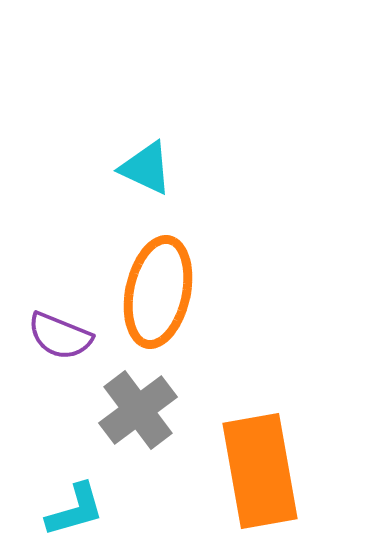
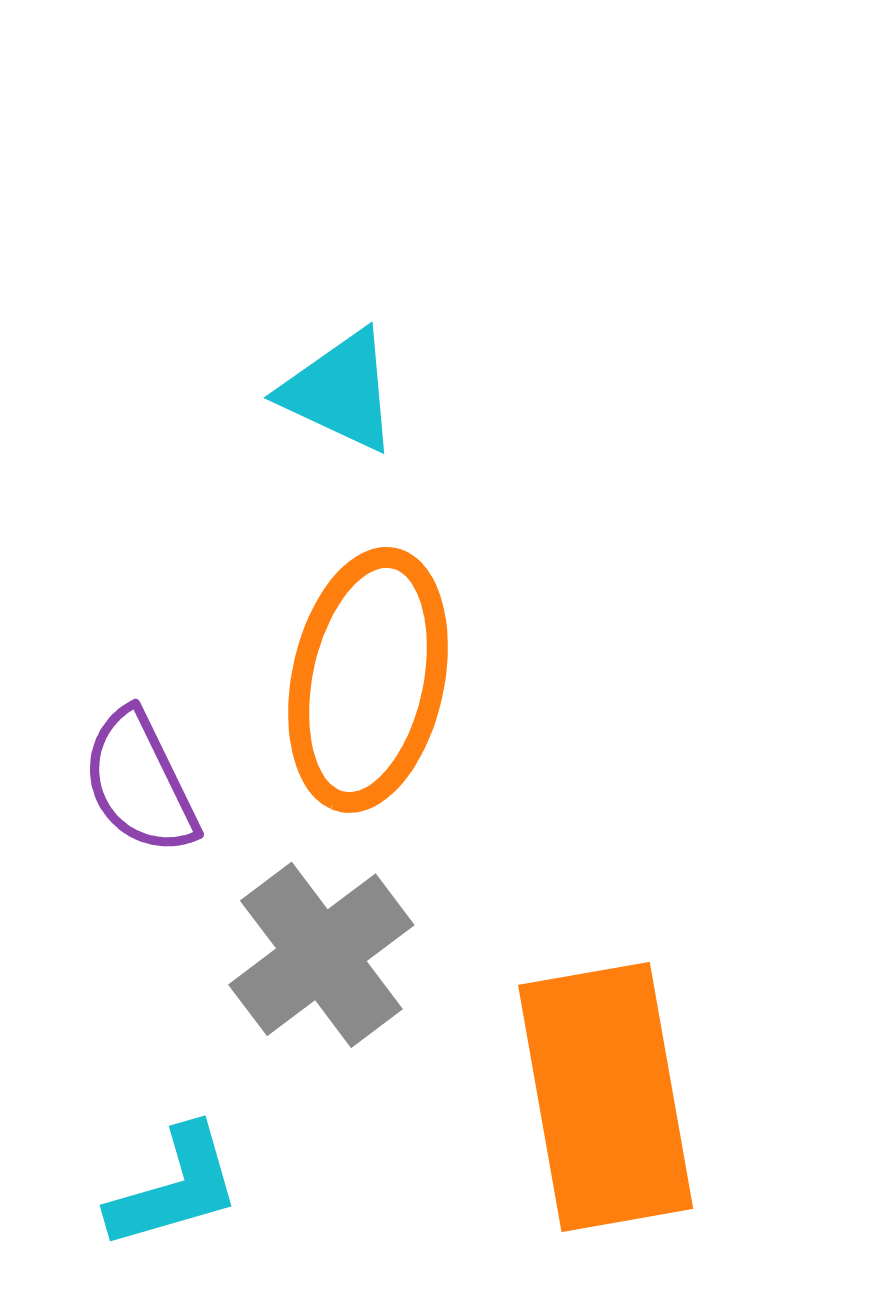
purple semicircle: (60, 336) -> (140, 782), turned 42

